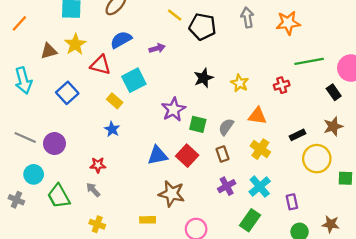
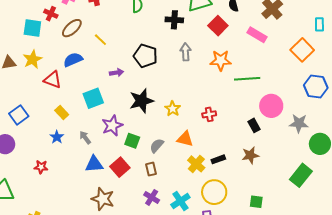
yellow line: (175, 15) -> (100, 40), moved
purple arrow: (157, 48) -> (117, 73), moved
green line: (309, 61) -> (247, 79), moved
black star: (203, 78) -> (141, 101), size x1.4
cyan square: (134, 80) -> (93, 98), moved
blue square: (67, 93) -> (19, 115), moved
yellow cross: (260, 149) -> (196, 164), moved
yellow circle: (317, 159) -> (214, 192), moved
purple cross: (227, 186) -> (152, 197), turned -35
gray arrow: (93, 190) -> (85, 137), moved

